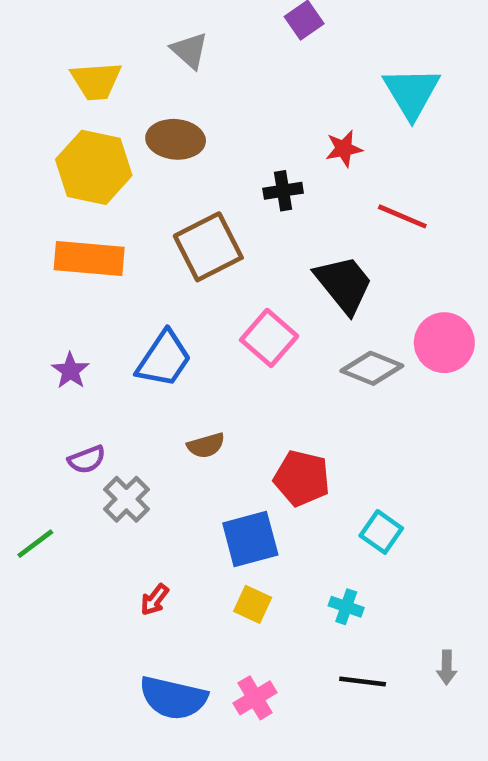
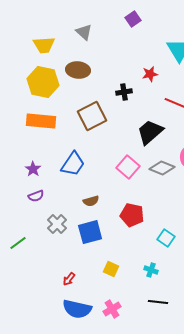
black trapezoid: (344, 284) -> (150, 132), turned -92
pink square: (269, 338) -> (128, 167), moved
purple semicircle: (87, 459) -> (36, 196), moved
blue square: (250, 539) -> (90, 232), moved
red arrow: (155, 600) -> (69, 279), moved

